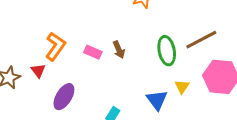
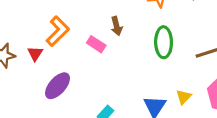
brown arrow: (119, 50) -> (117, 26), moved
green ellipse: (167, 51) -> (164, 42), moved

